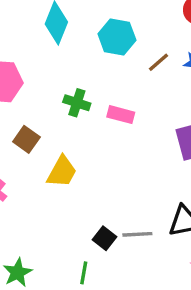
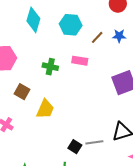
pink rectangle: (121, 115) -> (80, 61), moved

